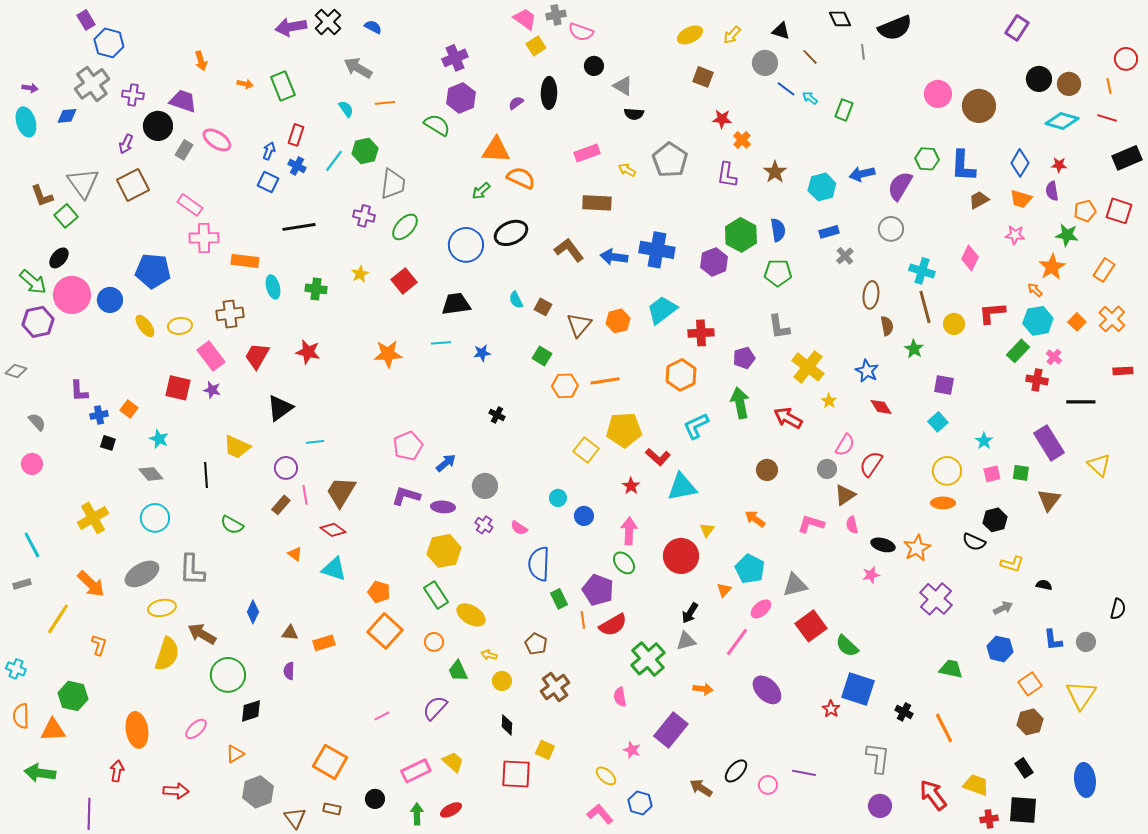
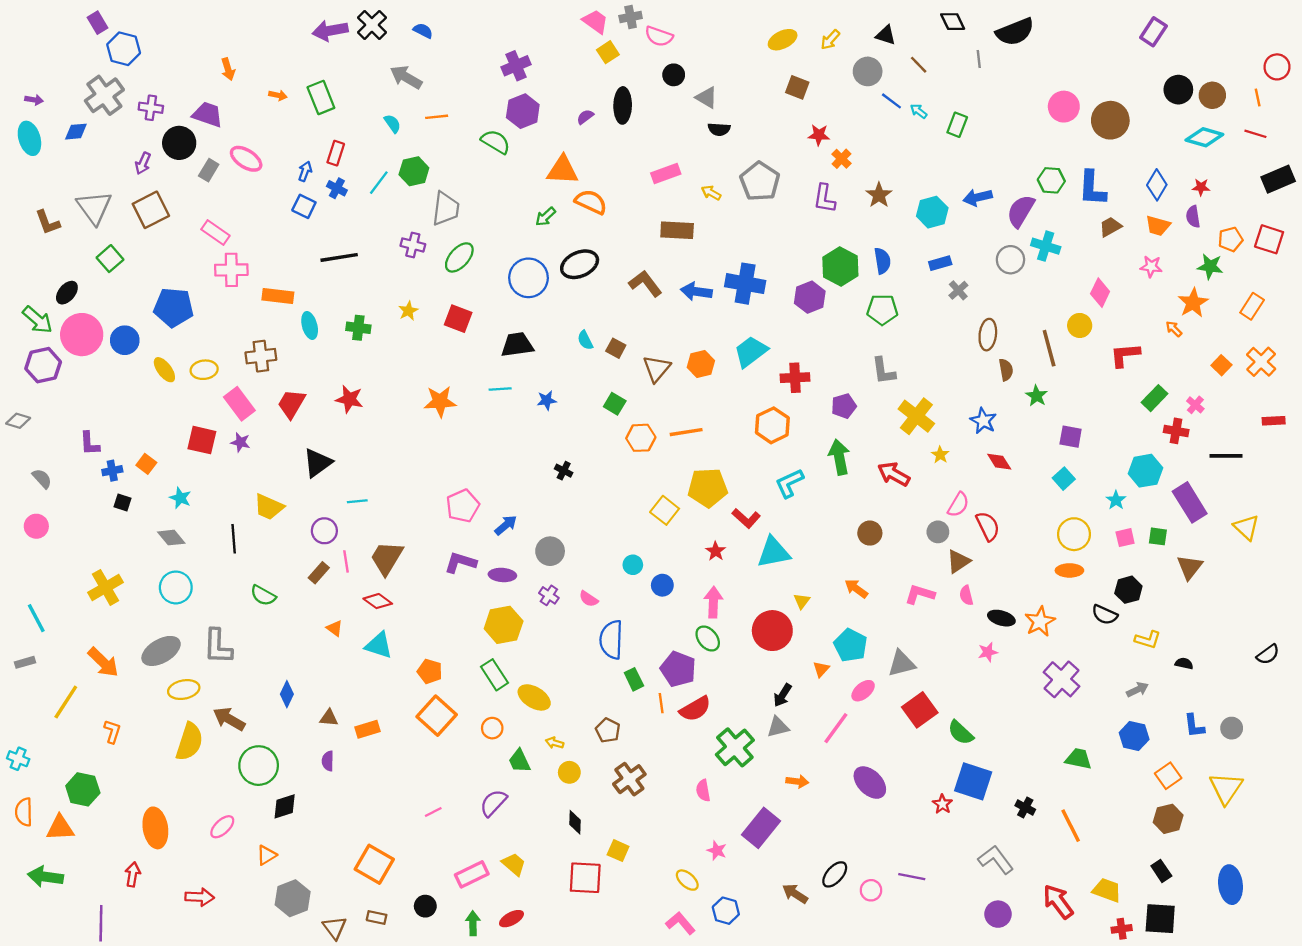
green square: (66, 216) -> (110, 259), moved
cyan cross: (922, 271) -> (1046, 246), moved
red square: (404, 281) -> (458, 319), turned -30
cyan hexagon: (1038, 321) -> (1145, 471), moved
yellow circle: (954, 324) -> (1080, 325), moved
red semicircle: (871, 464) -> (988, 526), turned 120
black semicircle: (1118, 609) -> (1268, 654), moved, turned 40
gray L-shape: (878, 758) -> (996, 860), turned -44

